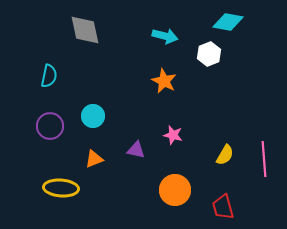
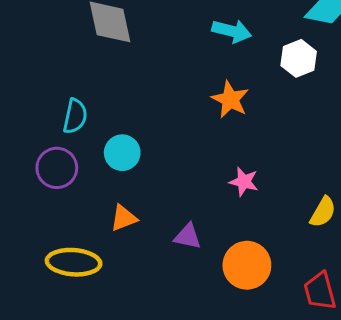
cyan semicircle: (49, 76) -> (75, 116), moved
purple triangle: (136, 150) -> (188, 236), moved

